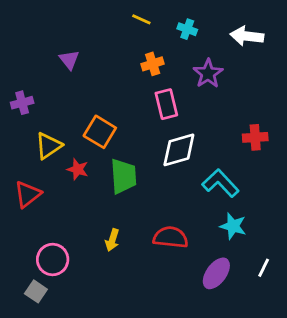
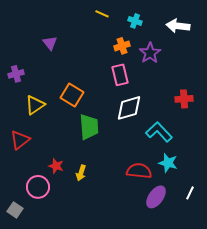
orange cross: (153, 64) -> (122, 46), moved
red star: (78, 169) -> (56, 166), moved
red semicircle: (171, 237) -> (139, 171), moved
gray square: (36, 291) -> (15, 210), moved

